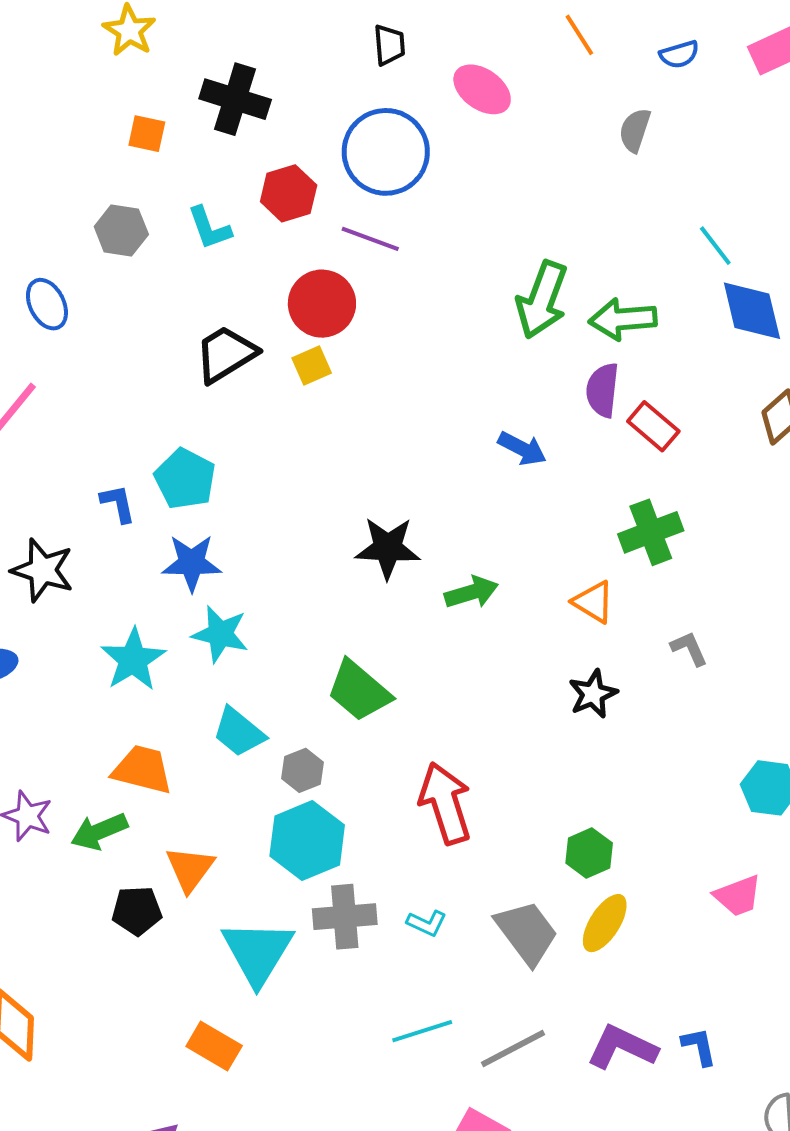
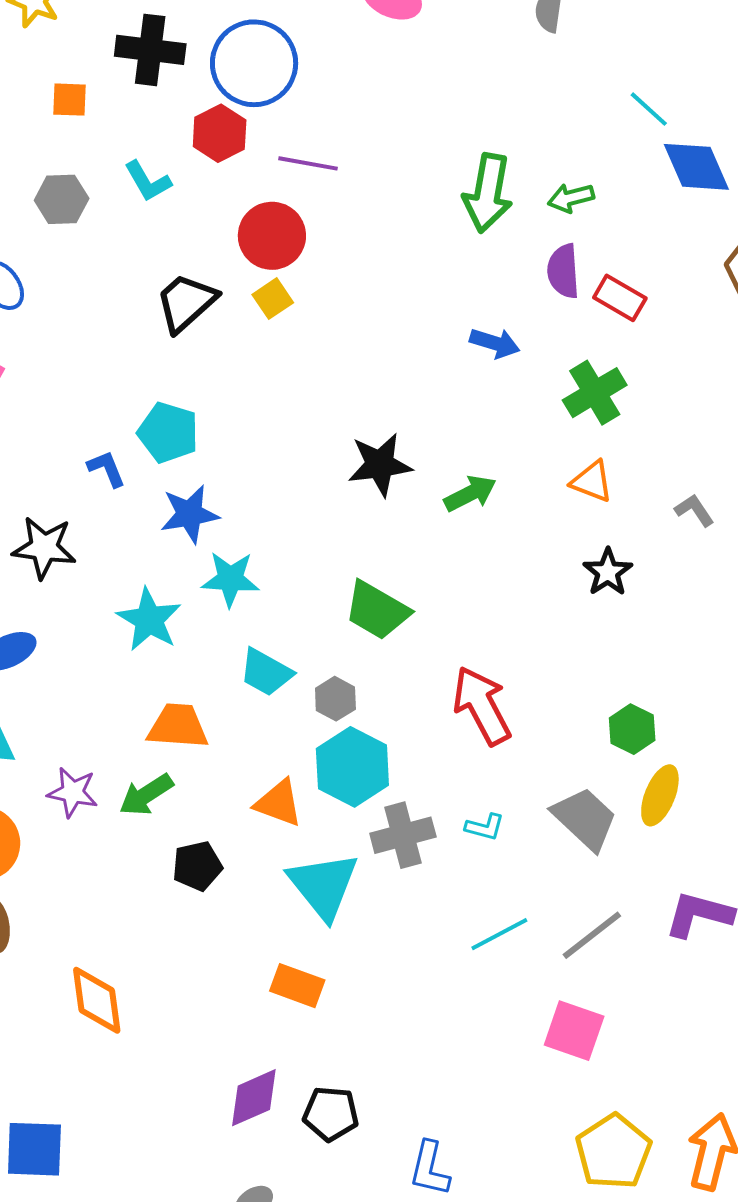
blue circle: (386, 152) -> (254, 63), moved
green arrow: (623, 319) -> (571, 198), size x0.7
green cross: (651, 532) -> (595, 393), moved
orange triangle: (190, 869) -> (279, 803), moved, turned -36

